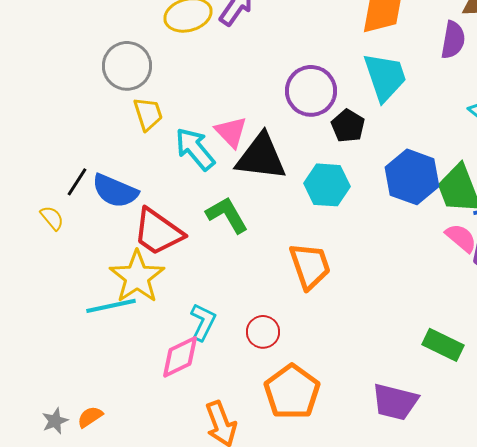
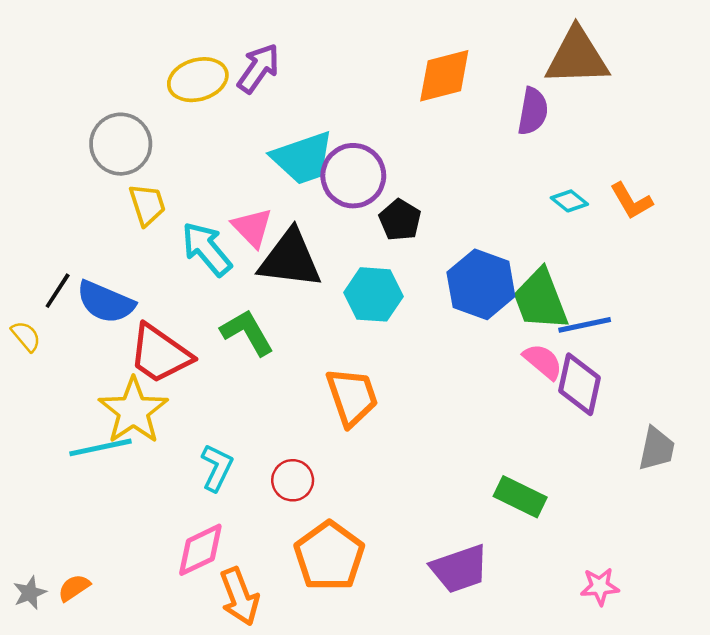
cyan trapezoid: (385, 77) -> (303, 158), moved, turned 90
pink diamond: (180, 357) -> (200, 550), moved
purple trapezoid: (395, 402) -> (459, 569), turned -33

